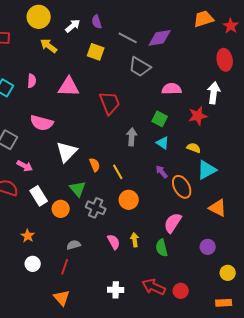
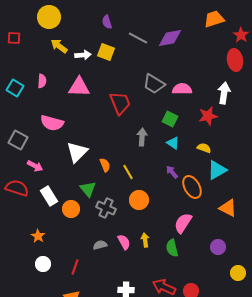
white arrow: (73, 26) -> (83, 55), moved, turned 35
red star: (231, 26) -> (241, 35), moved
gray trapezoid: (140, 67) -> (154, 84), moved
gray semicircle: (74, 245) -> (100, 245), moved

